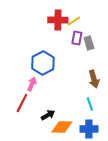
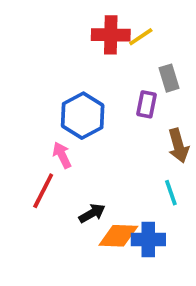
purple rectangle: (77, 38) -> (146, 104), moved
pink arrow: (32, 84) -> (62, 155), turned -48
blue cross: (89, 129) -> (148, 240), moved

